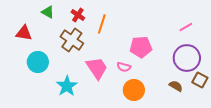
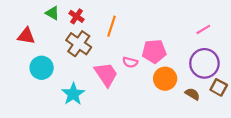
red cross: (78, 15) -> (77, 16), moved
pink semicircle: (124, 67) -> (130, 62), moved
orange circle: (134, 90) -> (165, 79), moved

